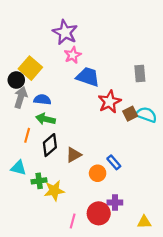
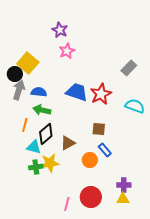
purple star: (65, 32) -> (60, 30), size x0.7
gray rectangle: (140, 74) -> (129, 68), turned 49
blue trapezoid: (88, 77) -> (77, 92), moved
brown square: (130, 114) -> (99, 129), moved, turned 32
cyan triangle: (18, 168) -> (34, 147), moved
yellow star: (54, 191) -> (50, 163), moved
purple cross: (115, 203) -> (124, 185), moved
yellow triangle: (144, 222) -> (123, 199), moved

